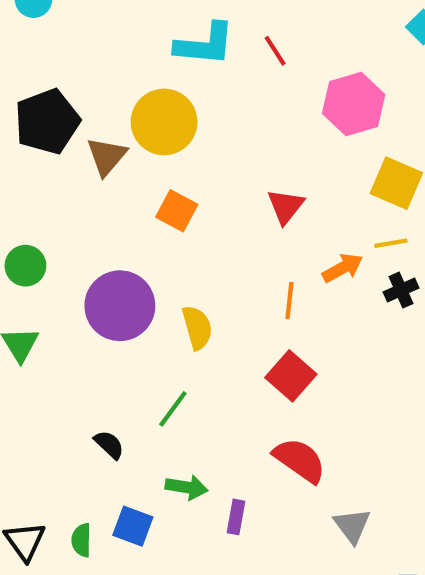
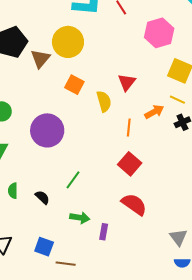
yellow line: (391, 243) -> (177, 100), turned 35
yellow semicircle: (197, 328) -> (104, 101), moved
blue square: (133, 526) -> (44, 247), moved
gray triangle: (352, 526) -> (178, 237), moved
green semicircle: (81, 540) -> (13, 191), moved

